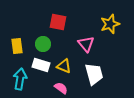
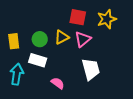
red square: (58, 22) -> (78, 17), moved
pink triangle: (86, 44) -> (83, 39), turned 30
yellow triangle: (64, 66) -> (62, 37), moved, turned -49

